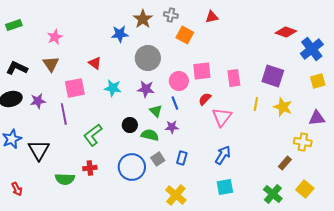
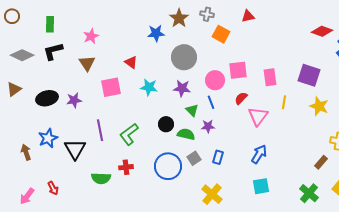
green rectangle: (14, 25) -> (50, 24), turned -70
black L-shape: (17, 68) -> (53, 51), moved, turned -40
yellow line: (256, 104) -> (284, 102), moved
purple line: (64, 114) -> (100, 130), moved

